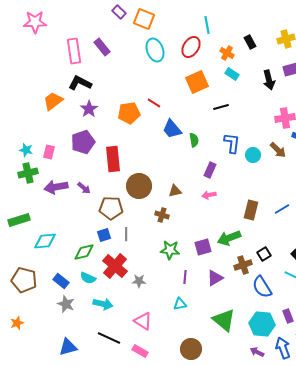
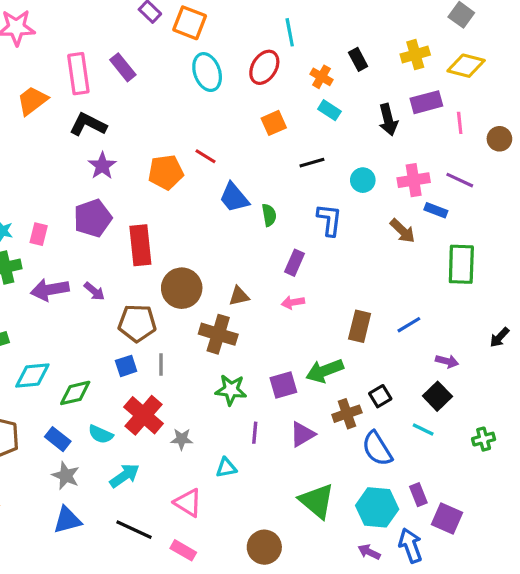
orange square: (197, 82) -> (274, 123), size x0.7
orange trapezoid: (53, 101) -> (32, 101), moved
cyan circle: (253, 155) -> (363, 180), moved
brown cross: (162, 215) -> (218, 334), size x1.6
green diamond: (84, 252) -> (75, 393), moved
cyan arrow: (103, 304) -> (124, 476), turned -48
cyan triangle: (180, 304) -> (226, 468), moved
blue triangle: (68, 347) -> (67, 520), moved

